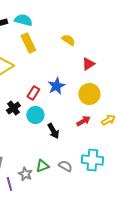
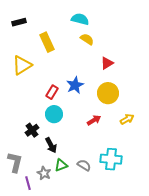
cyan semicircle: (23, 20) -> (80, 19), moved
black cross: (13, 108) -> (32, 130), moved
red arrow: (83, 121) -> (94, 120), moved
black arrow: (53, 131) -> (51, 145), moved

